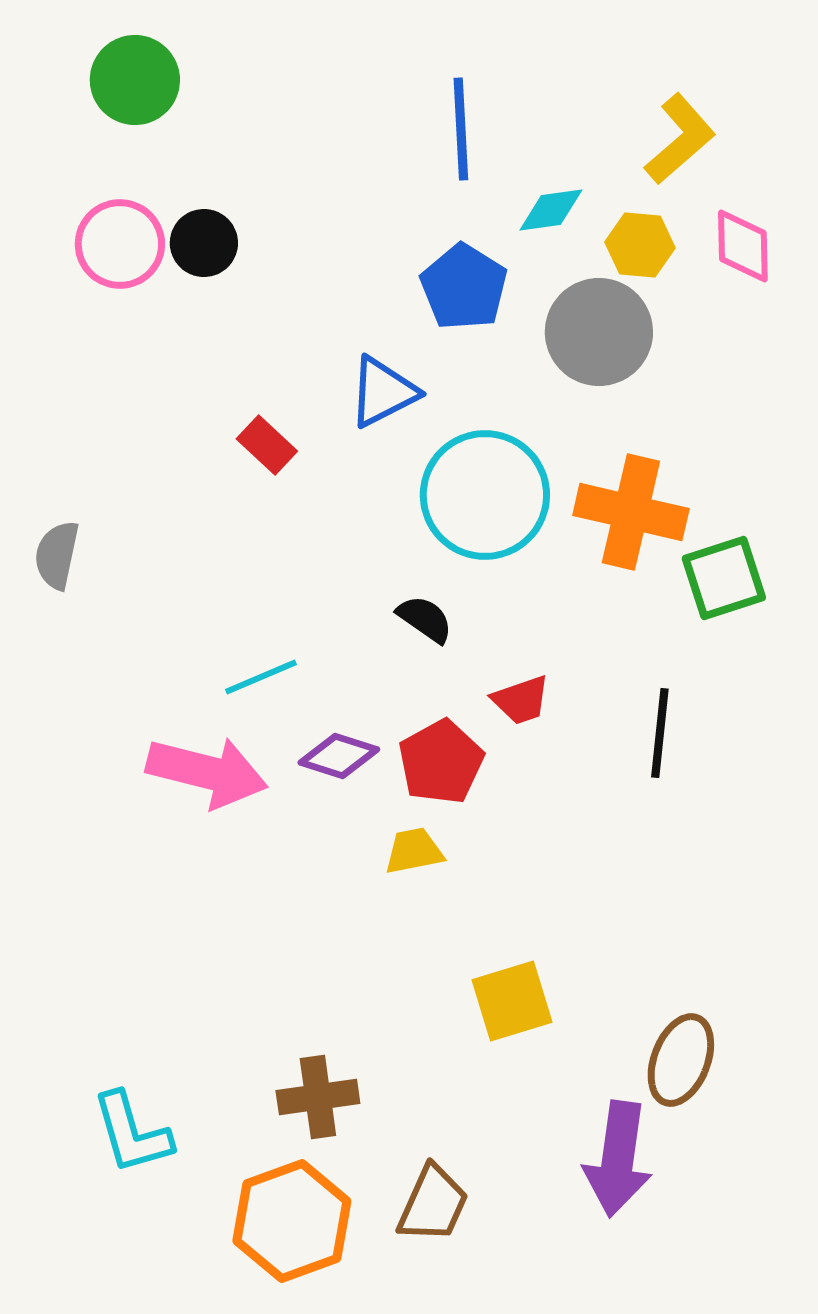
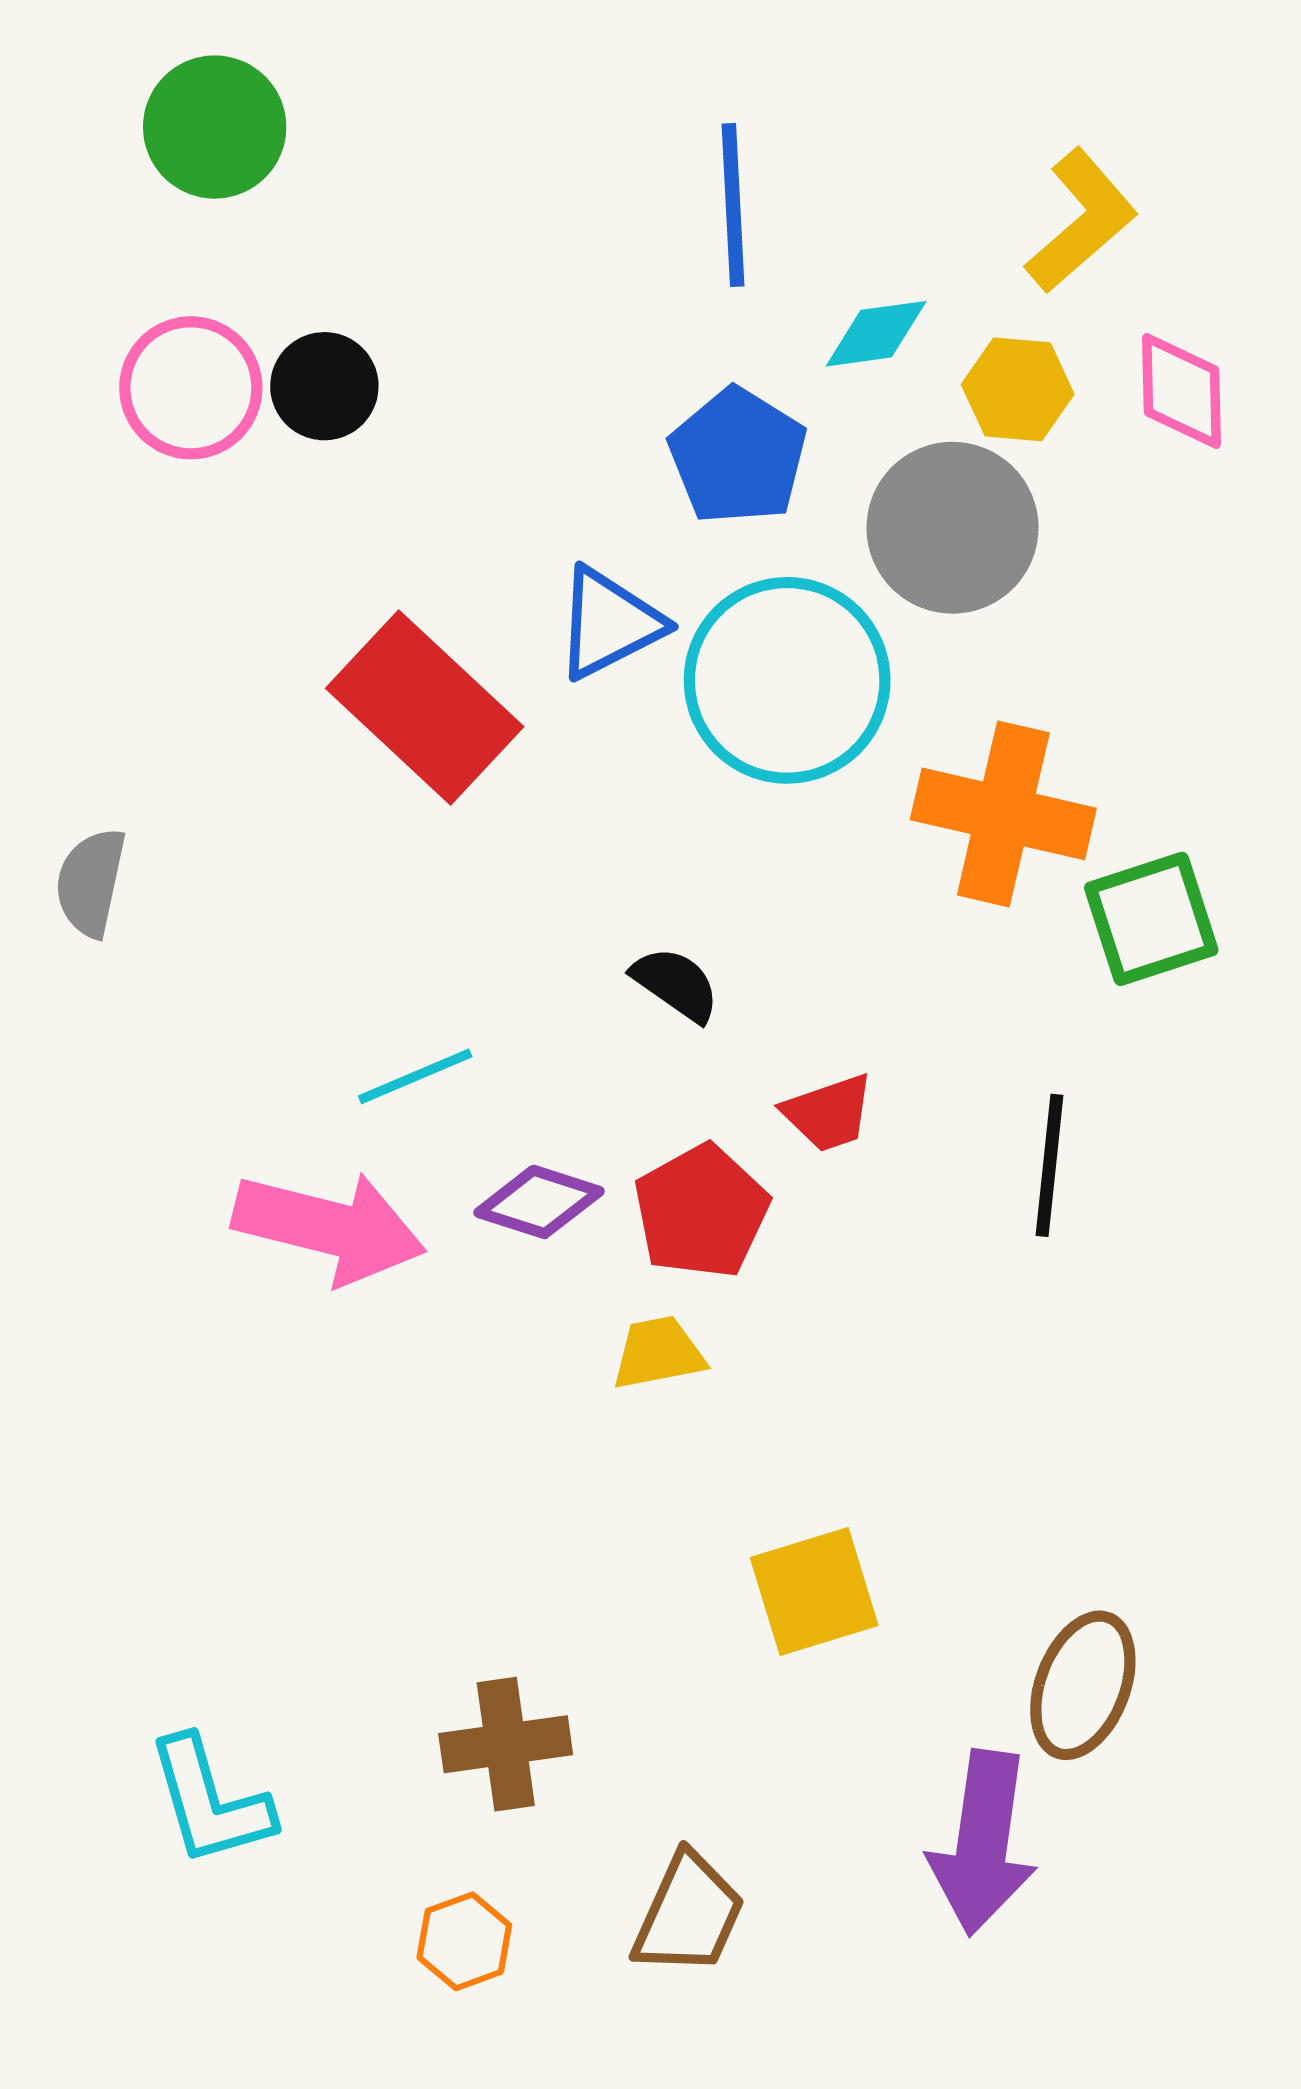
red rectangle: (267, 445) -> (425, 707), size x2.0
cyan circle: (485, 495) -> (787, 680), moved
orange hexagon: (292, 1221) -> (464, 1941), size x0.5

